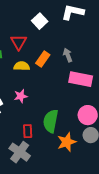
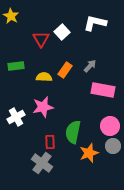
red triangle: (19, 42) -> (41, 39), moved
gray arrow: (68, 55) -> (90, 66), turned 64
pink star: (21, 96) -> (43, 107), size x1.5

